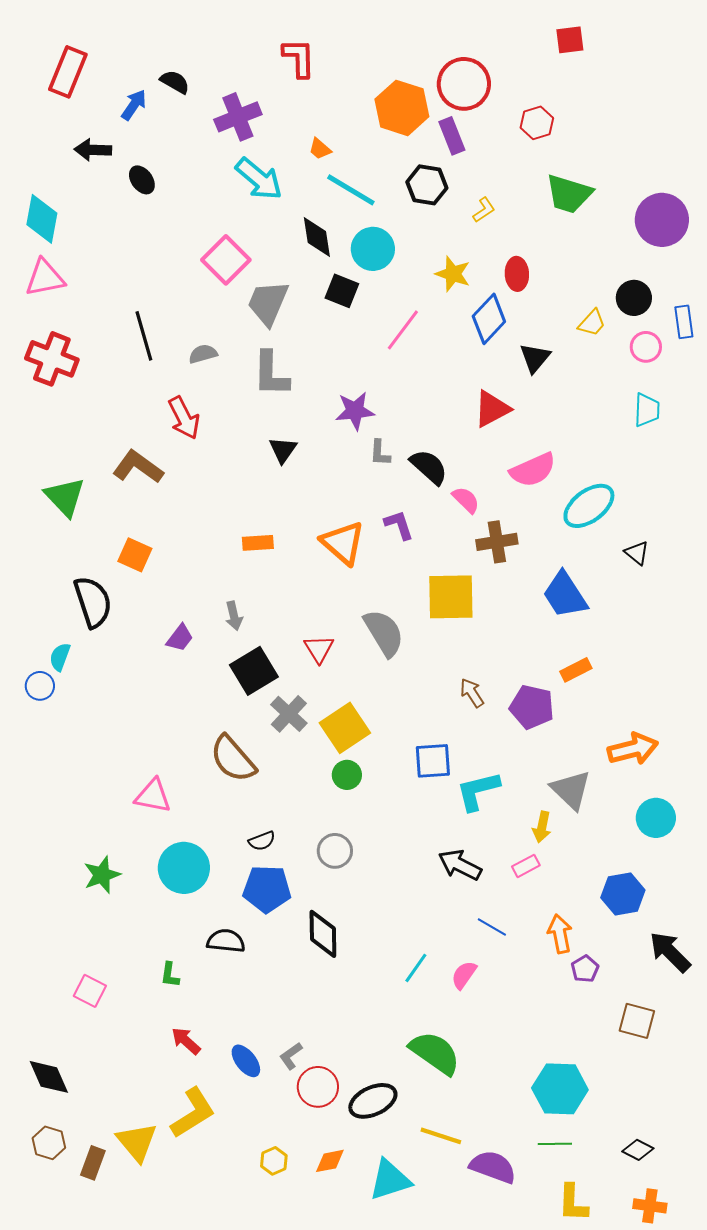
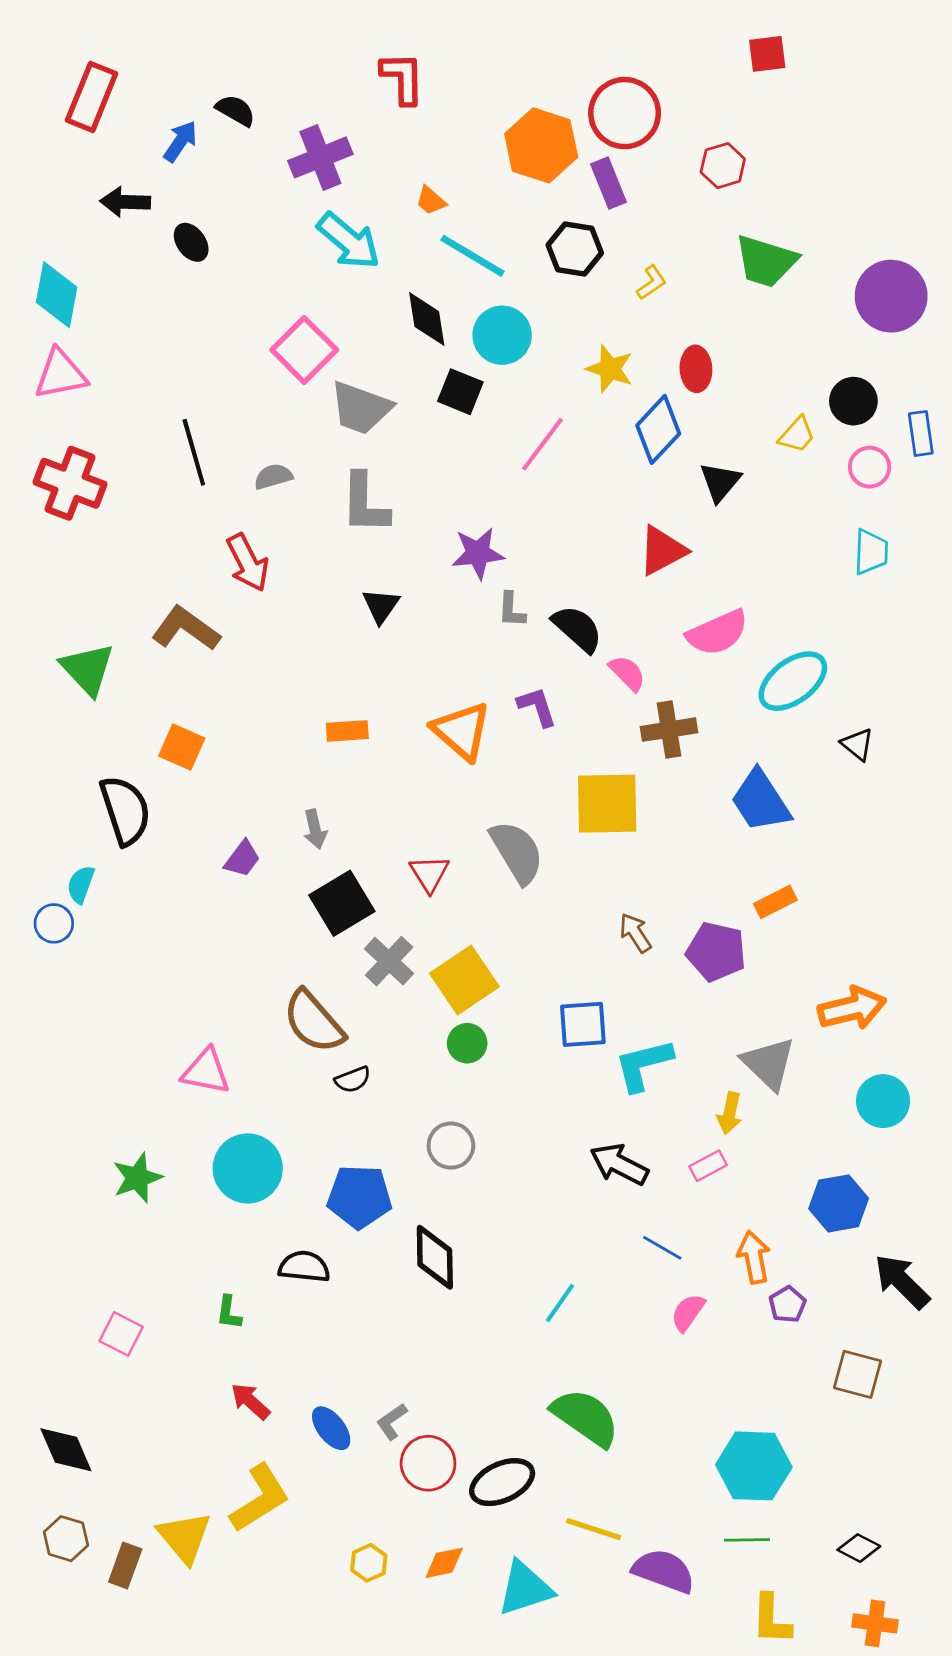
gray trapezoid: (268, 303) -> (361, 408), turned -93
black semicircle: (262, 841) -> (353, 1080), moved
pink semicircle: (464, 975) -> (688, 1312), moved

